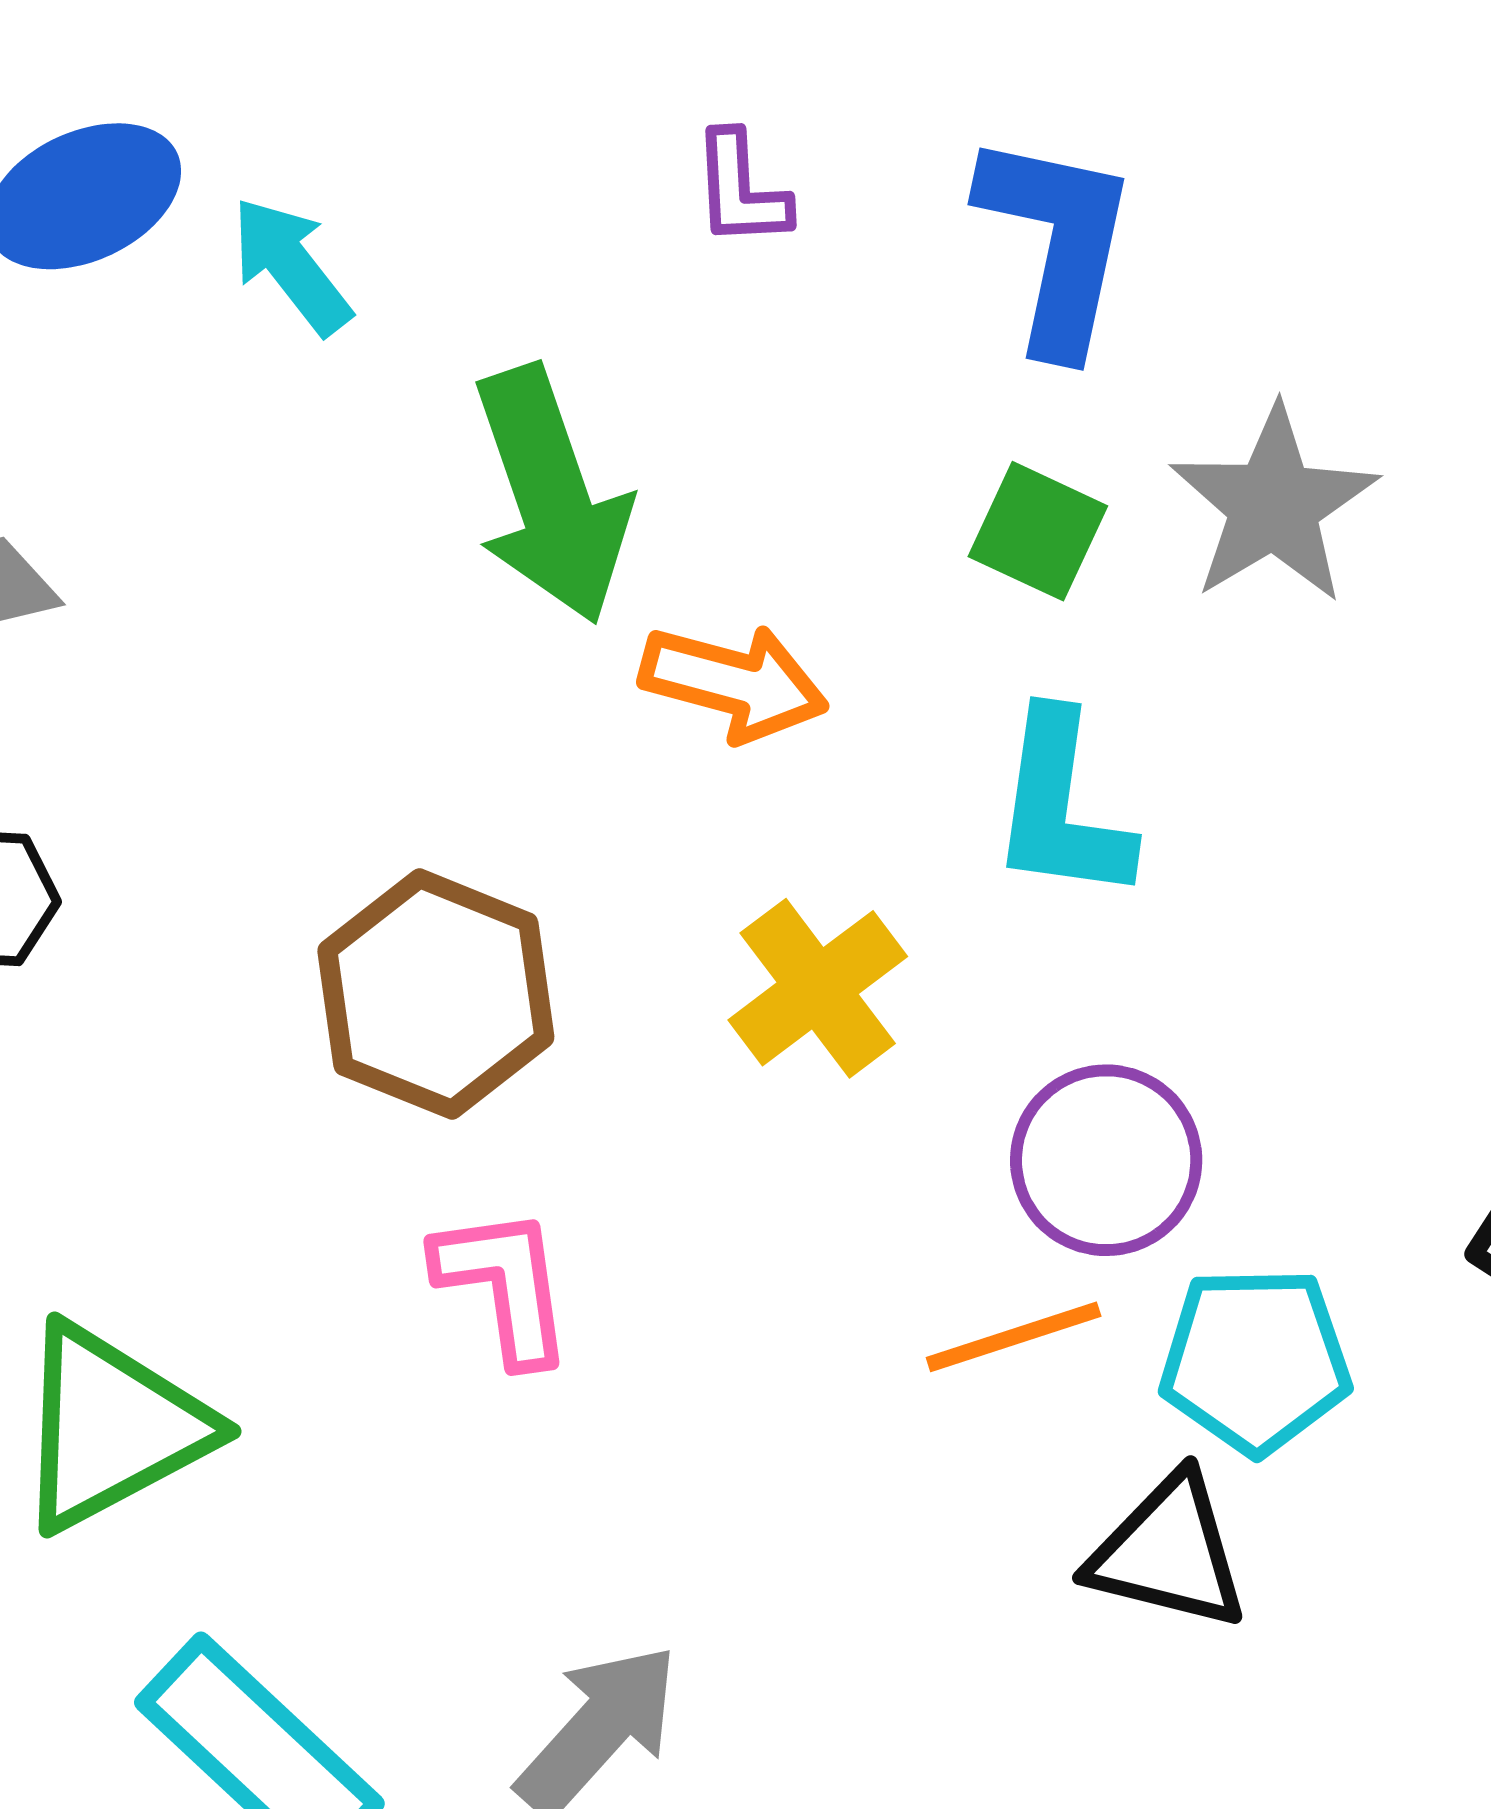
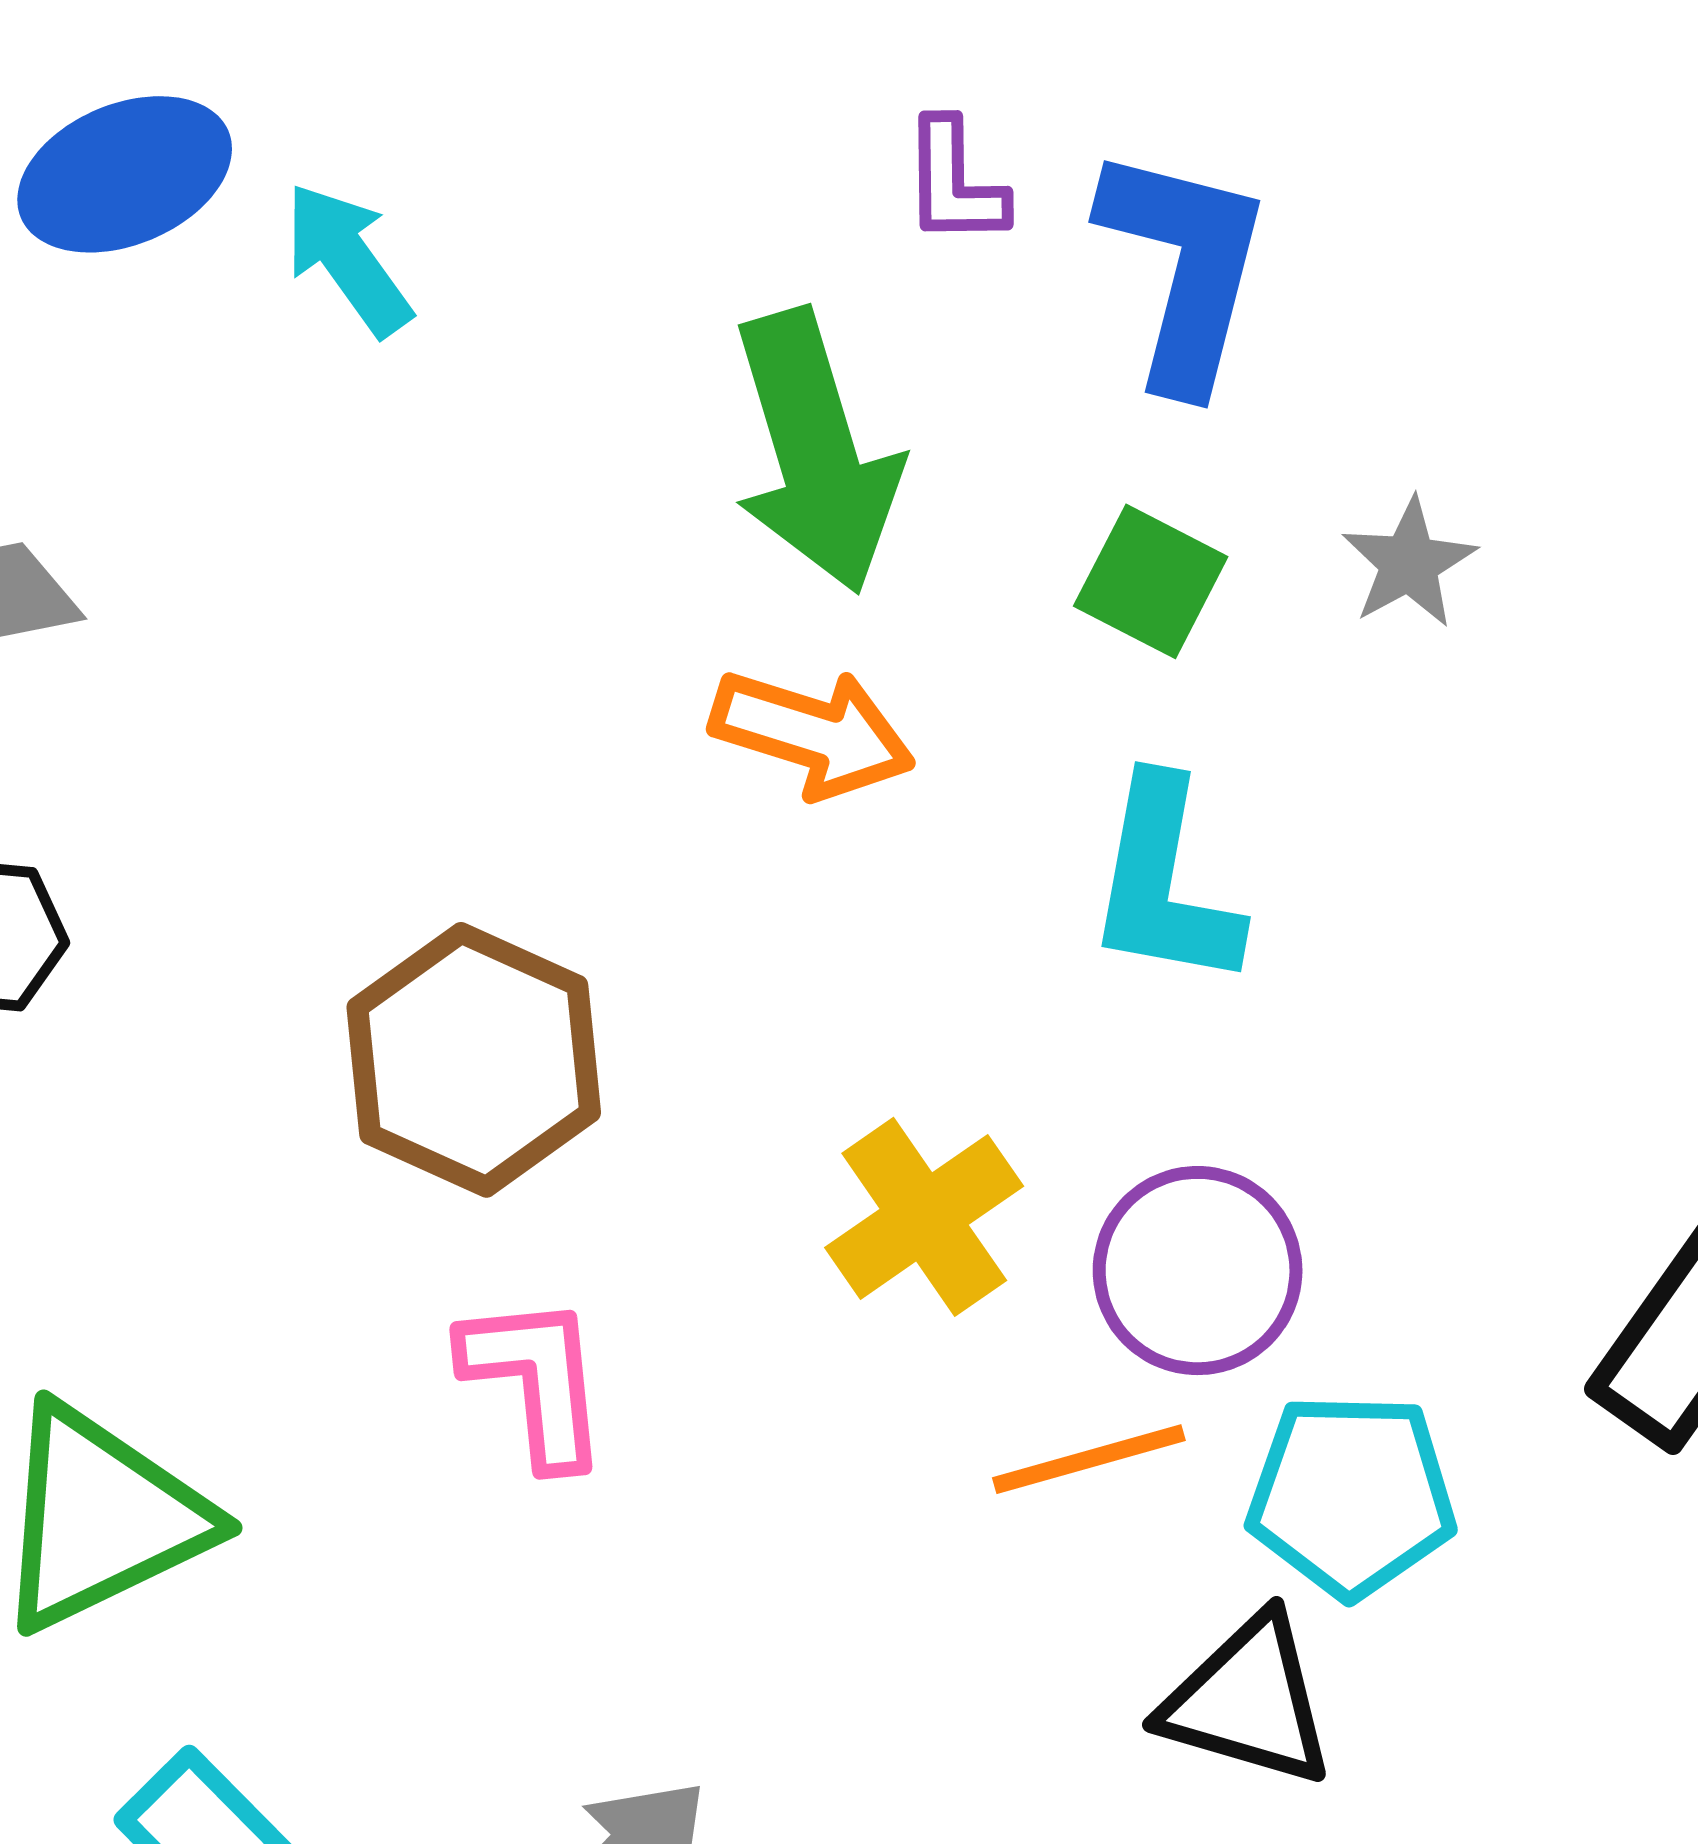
purple L-shape: (741, 189) -> (954, 182), moved
green arrow: (551, 495) -> (816, 451), moved
gray star: (1274, 505) -> (1409, 563), size x0.6
yellow cross: (818, 988) -> (924, 1217), moved

